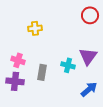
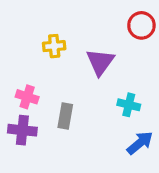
purple triangle: (88, 56) -> (100, 62), moved
cyan cross: (68, 65) -> (129, 105), moved

